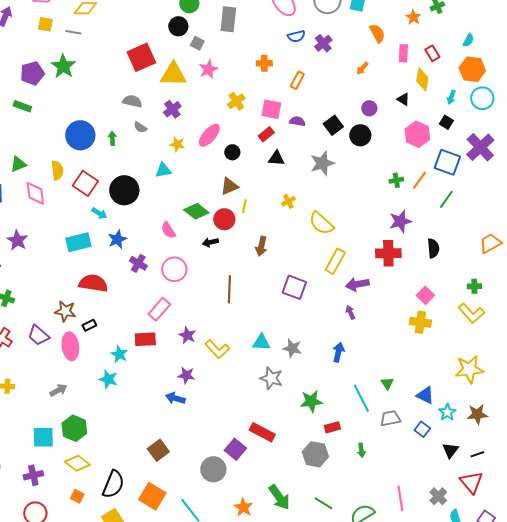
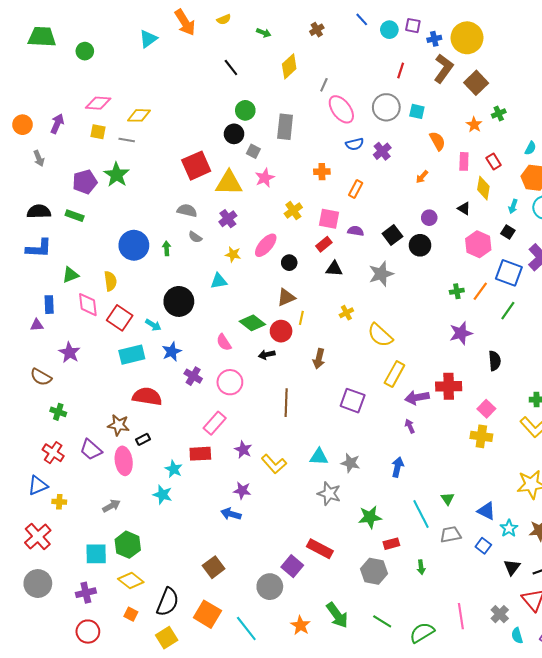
red square: (85, 183) -> (120, 318), moved
red cross: (388, 253) -> (449, 386), moved

